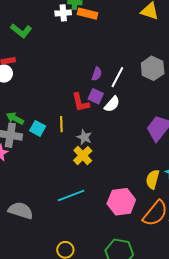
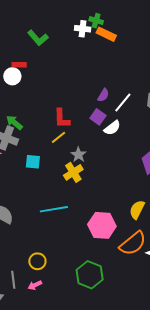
red L-shape: (80, 102) -> (62, 119), moved
yellow line: (61, 124) -> (59, 137), turned 42
cyan square: (38, 128) -> (33, 162), moved, turned -35

